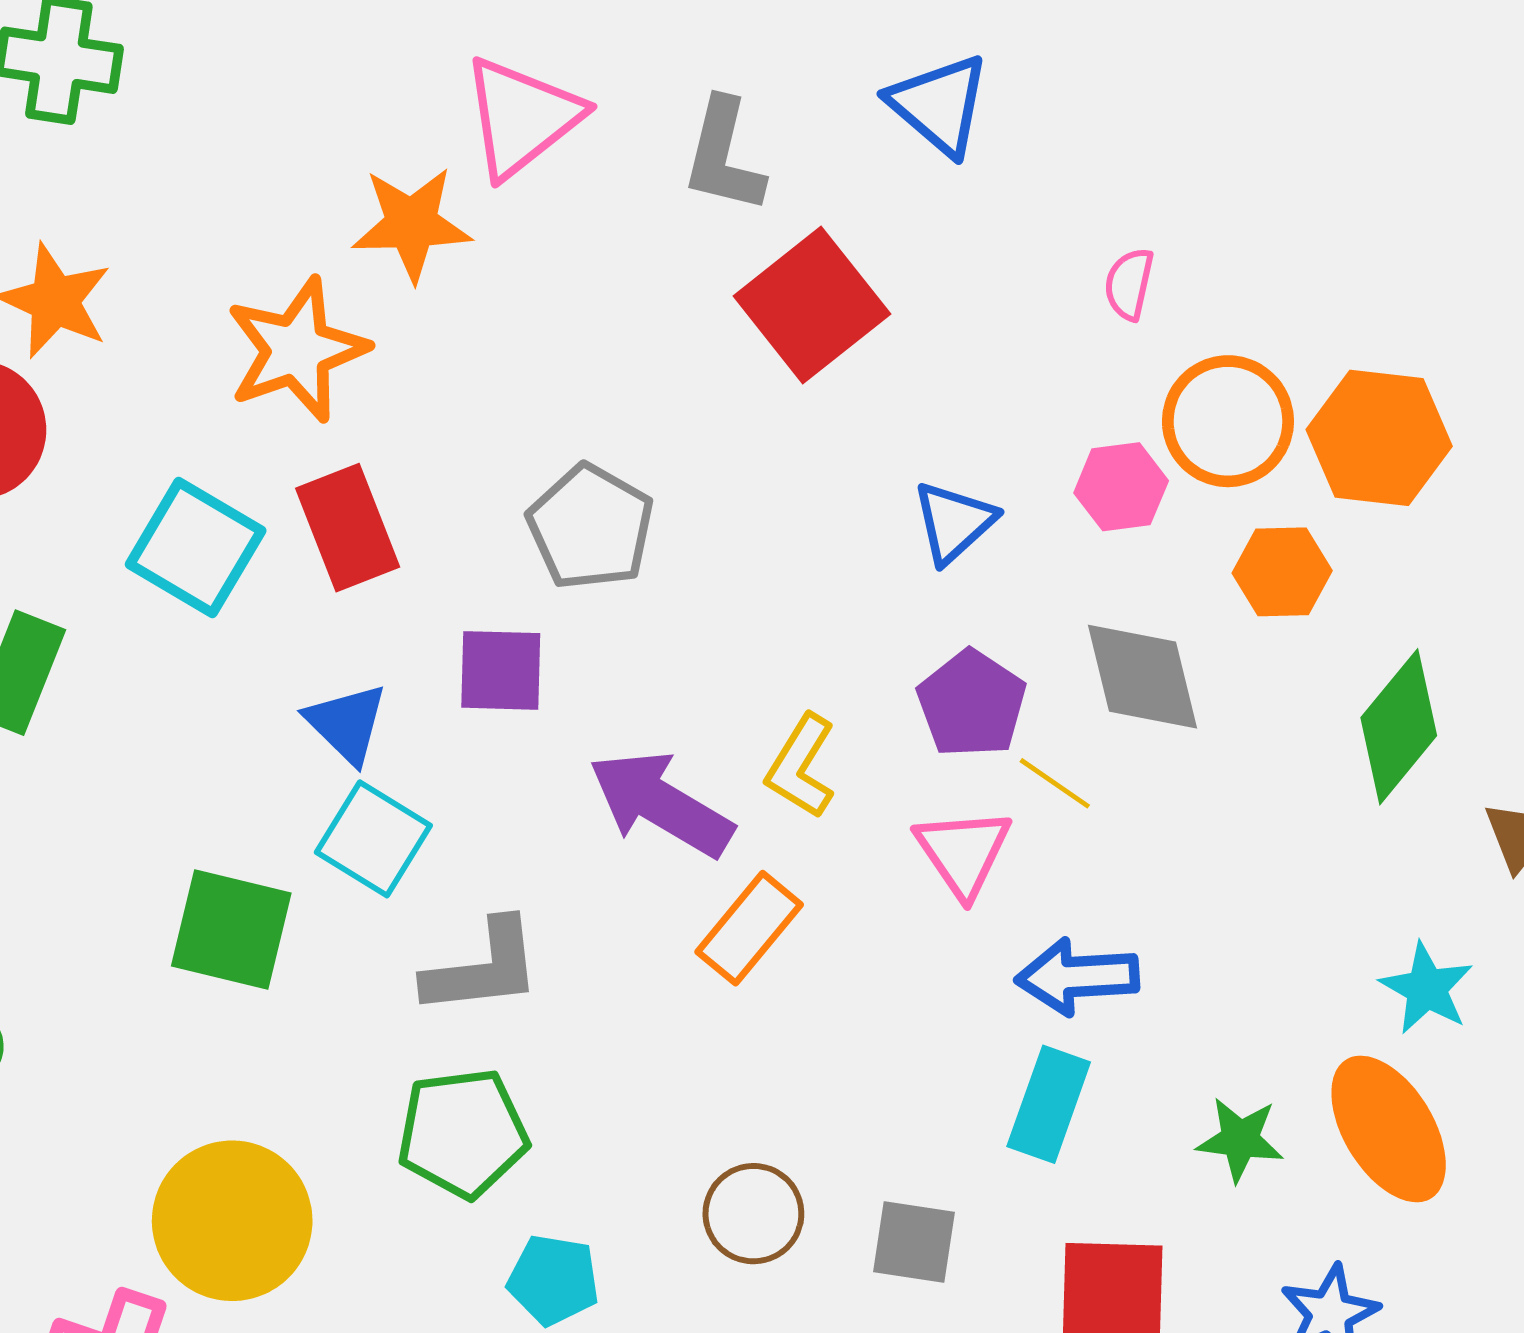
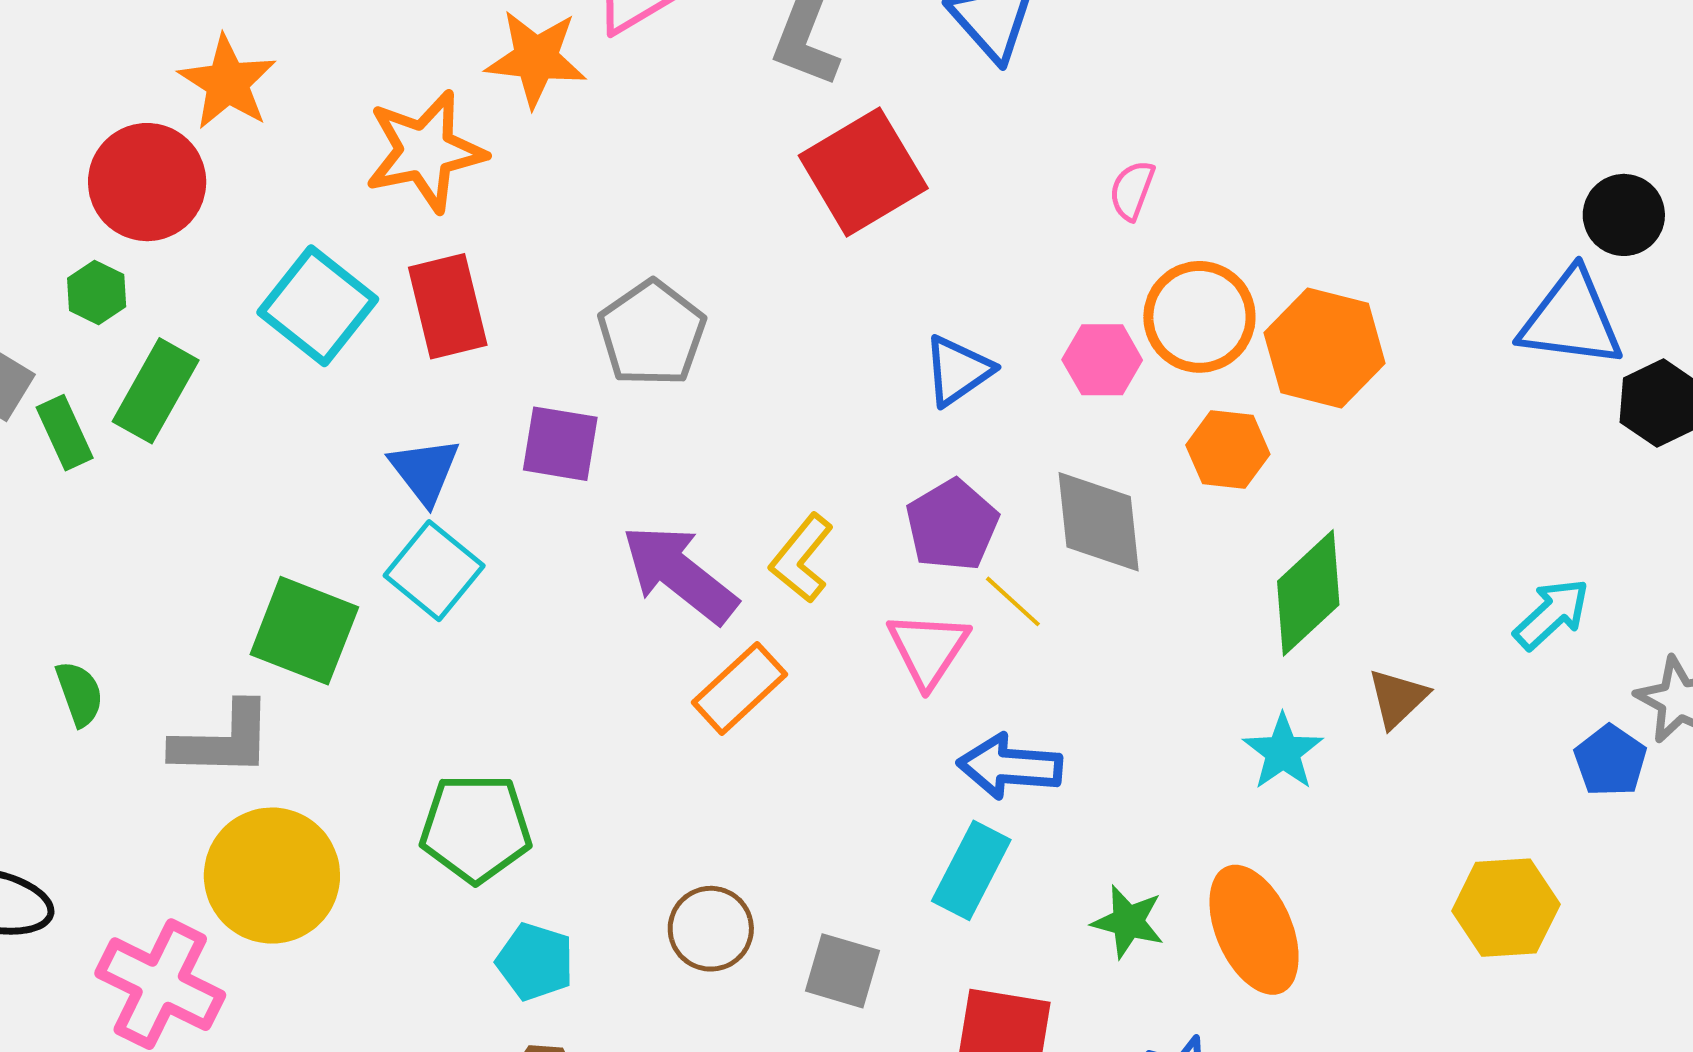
gray L-shape: (483, 968) -> (223, 740), moved
cyan star: (1427, 988) -> (1283, 752), moved

